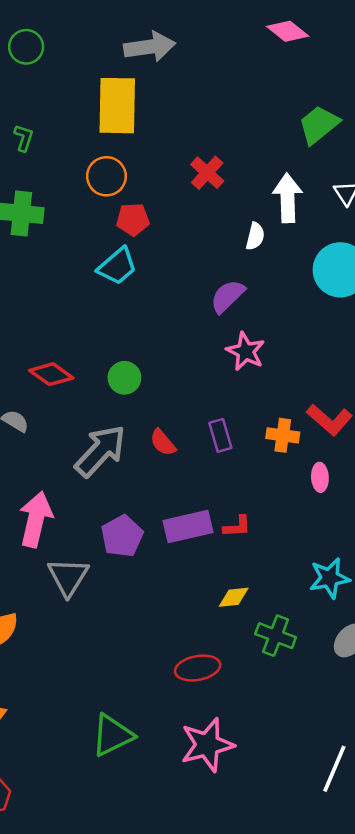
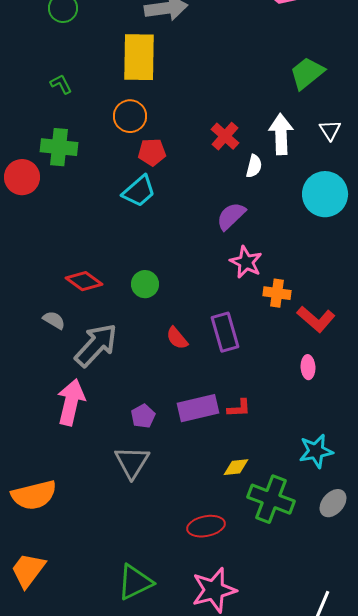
green L-shape: (24, 138) -> (61, 84), turned -45
red cross: (207, 173) -> (225, 136), moved
purple rectangle: (220, 435) -> (225, 332), size x1.4
orange cross: (283, 435) -> (277, 293), moved
gray arrow: (100, 451) -> (96, 345), moved
purple pentagon: (122, 536) -> (143, 416), size x0.7
gray triangle: (68, 577) -> (132, 462), moved
green cross: (276, 636) -> (271, 499), size x1.4

